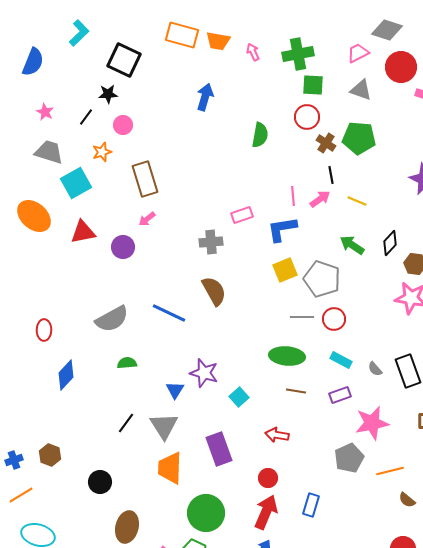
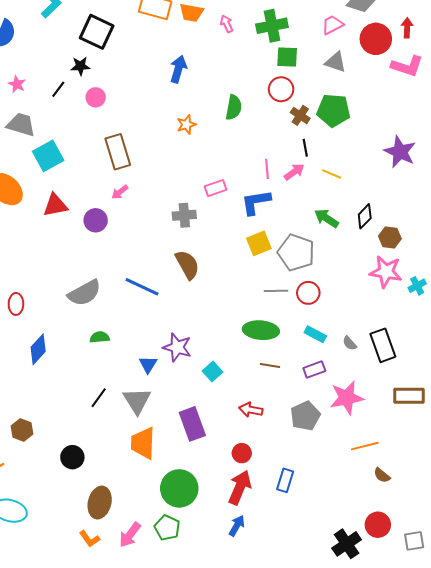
orange star: (102, 152) -> (186, 125), moved
gray pentagon: (349, 458) -> (305, 416), moved

